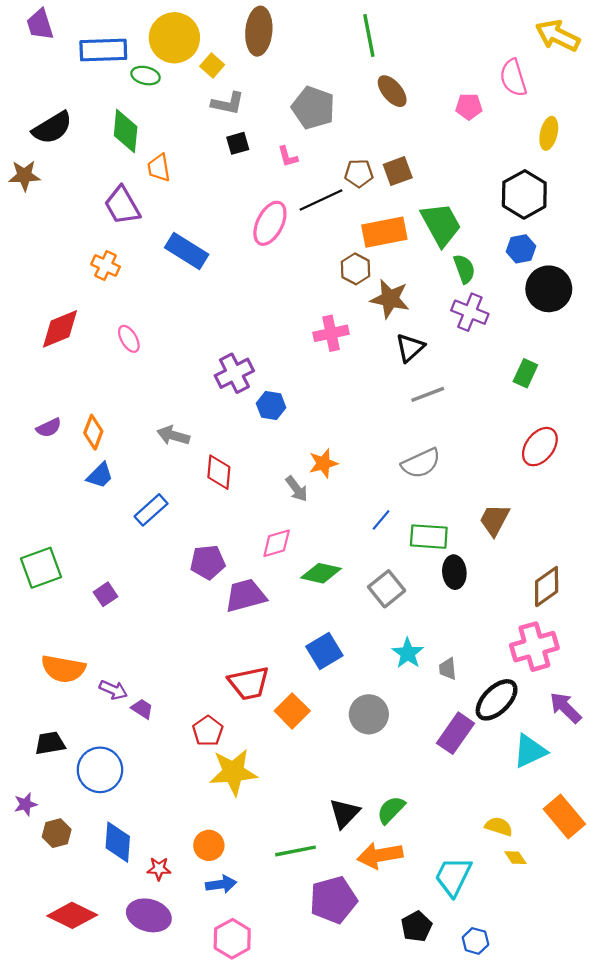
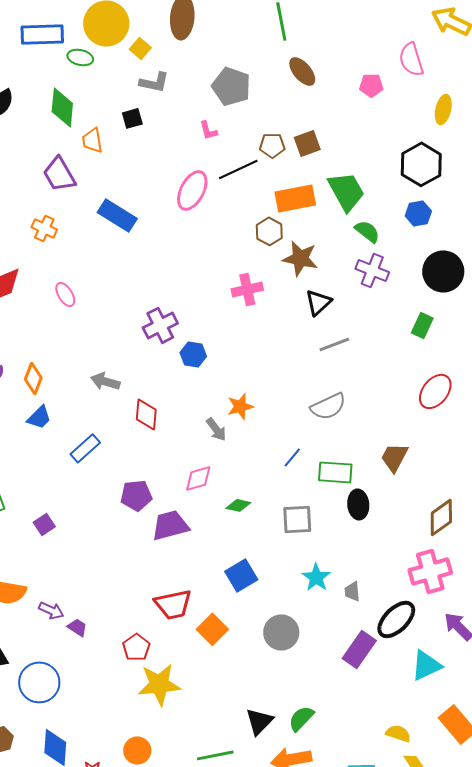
black square: (238, 143) -> (132, 118), moved
green semicircle: (464, 269) -> (367, 231), turned -32
black circle: (549, 289) -> (443, 271), moved
green diamond: (321, 573) -> (238, 505), size x0.7
gray square: (387, 589) -> (297, 519), turned 36

